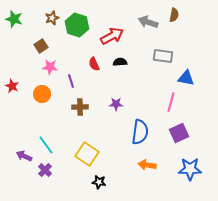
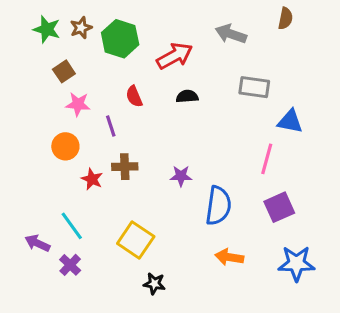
brown semicircle: (174, 15) -> (285, 18), moved
green star: (14, 19) -> (47, 29), moved
red semicircle: (94, 64) -> (134, 96), moved
red star: (12, 86) -> (92, 179), moved
purple star: (116, 104) -> (181, 176), moved

